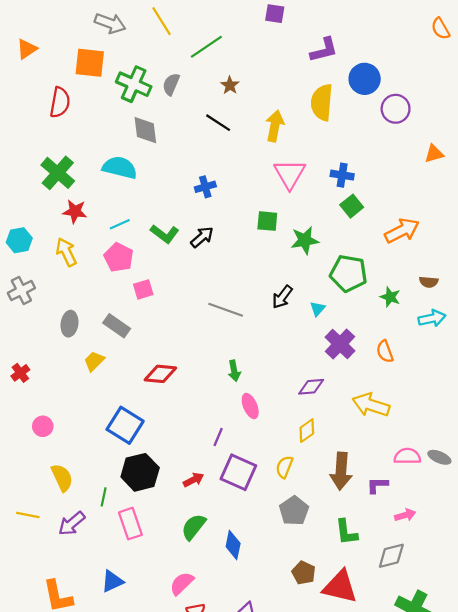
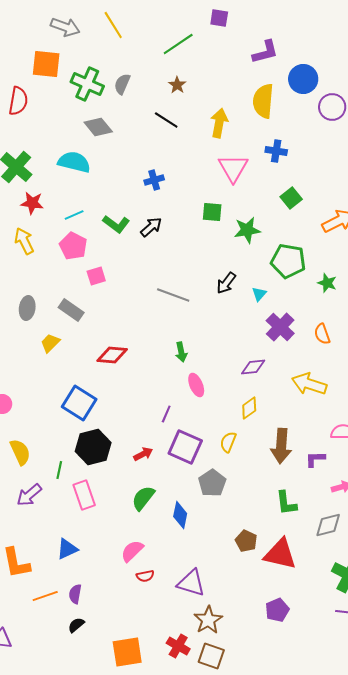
green line: (206, 47) -> (178, 44), moved
gray diamond: (145, 130) -> (98, 127), turned -32
blue cross: (342, 175) -> (276, 151), moved
gray pentagon: (294, 511) -> (212, 483), moved

